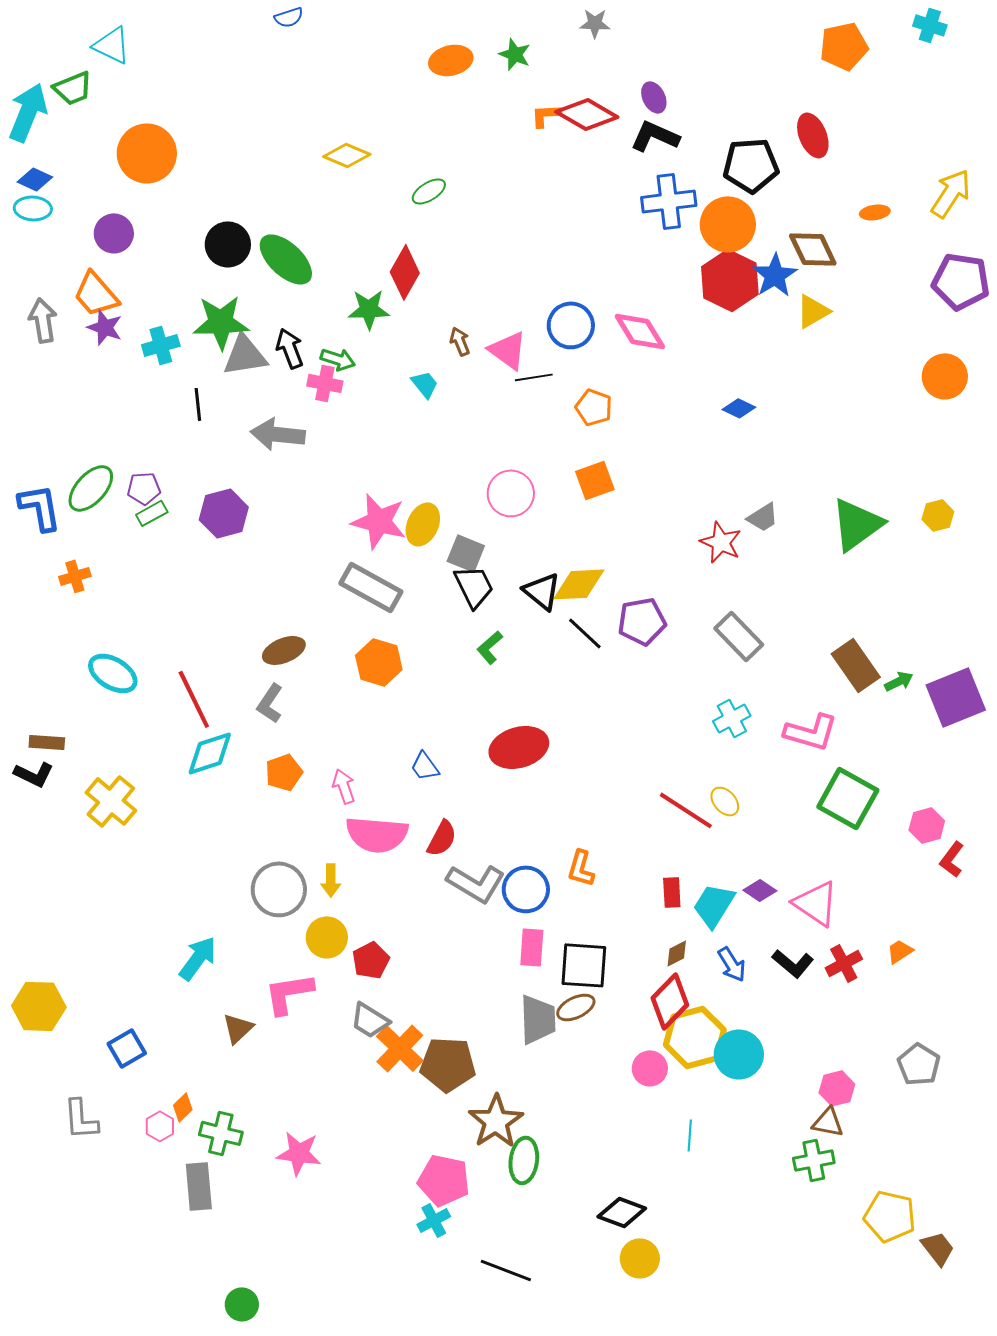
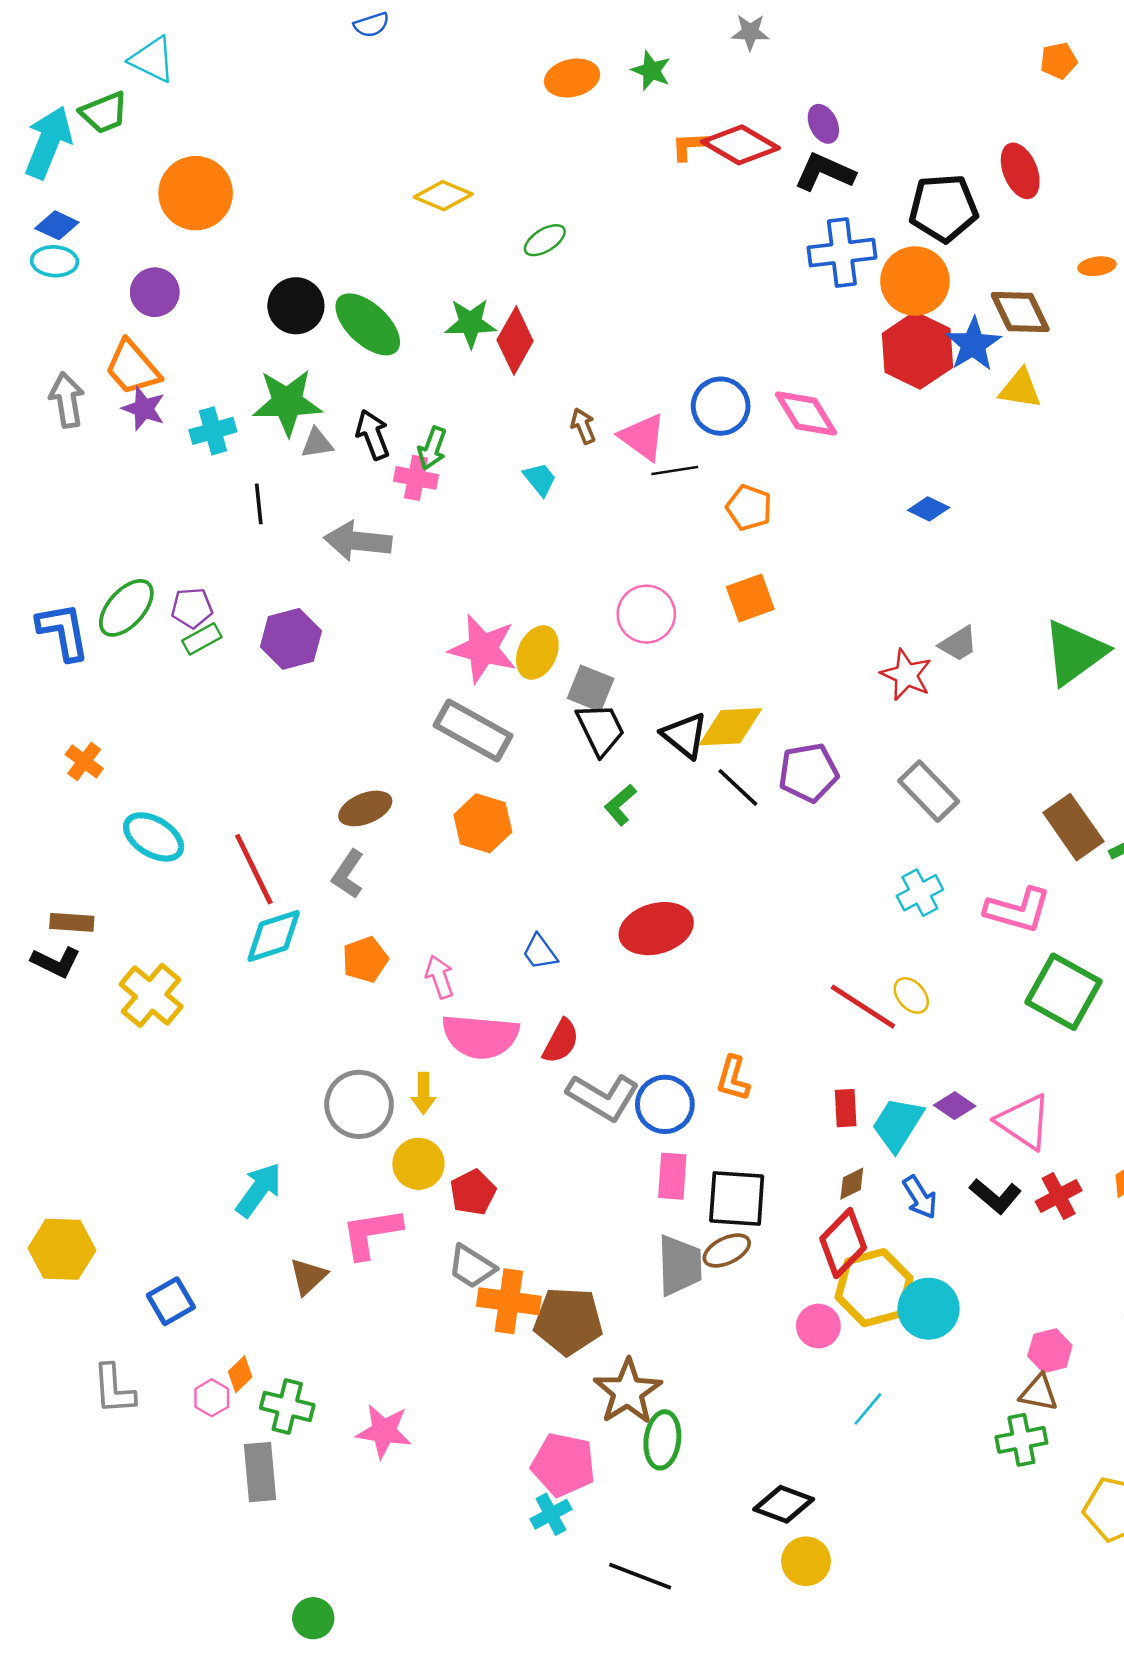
orange pentagon: (844, 46) -> (1059, 61), size x0.6
green star: (369, 309) -> (470, 323), moved
yellow triangle: (813, 311) -> (1020, 389), turned 39
gray triangle: (245, 355) -> (317, 443), size x0.6
green arrow: (338, 359) -> (432, 448), turned 92
orange cross: (75, 576) -> (84, 761), moved, turned -36
orange cross: (400, 1048) -> (509, 1301), turned -36
cyan line: (690, 1135) -> (868, 1409), turned 36

